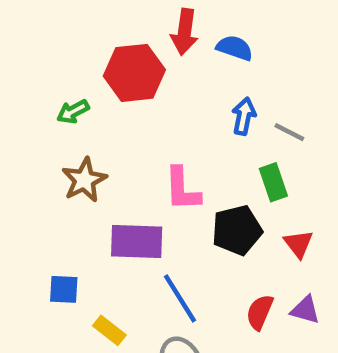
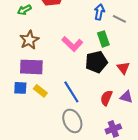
green rectangle: (273, 182) -> (103, 39), moved
pink L-shape: (182, 189) -> (72, 44), turned -45
purple rectangle: (137, 241) -> (31, 67), moved
yellow rectangle: (109, 330) -> (40, 91), moved

